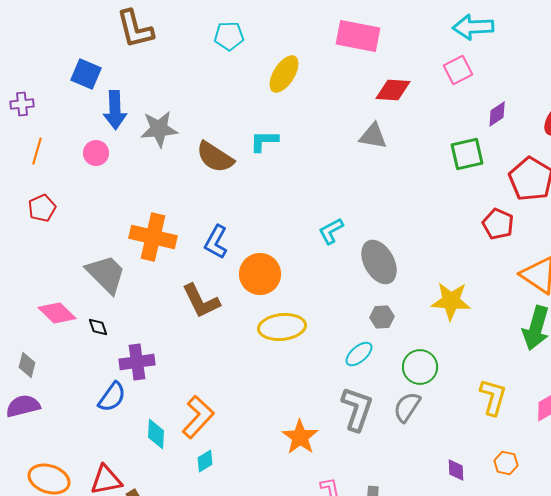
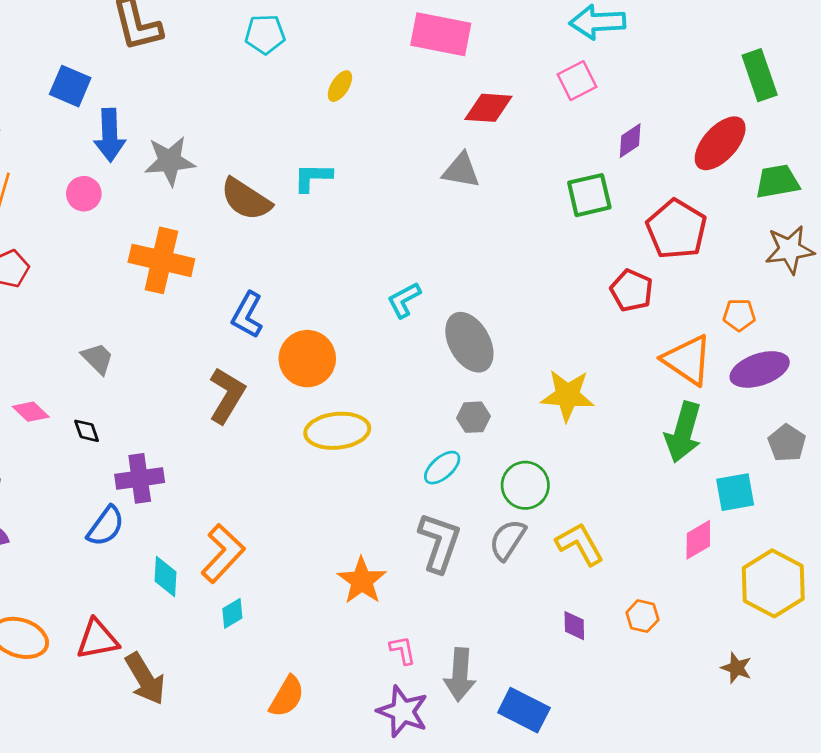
yellow ellipse: (284, 74) -> (340, 86), size x0.6
orange cross: (153, 237) -> (161, 260), moved
gray trapezoid: (106, 274) -> (97, 359), size x0.6
brown L-shape: (201, 301) -> (227, 395), turned -123
pink diamond: (57, 313) -> (31, 412), size x0.7
yellow L-shape: (493, 397) -> (580, 544), moved, turned -45

